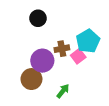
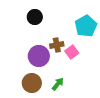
cyan pentagon: (88, 41) -> (86, 26), moved
brown circle: (31, 79) -> (32, 83), moved

